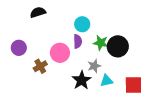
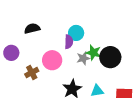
black semicircle: (38, 12) -> (32, 29), moved
purple semicircle: (78, 41) -> (69, 42), moved
gray star: (94, 66) -> (83, 58), moved

